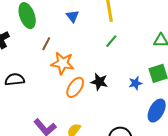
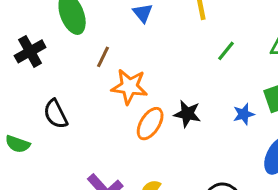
green line: (111, 41) -> (226, 51), moved
black semicircle: (15, 79) -> (56, 114), turned -108

